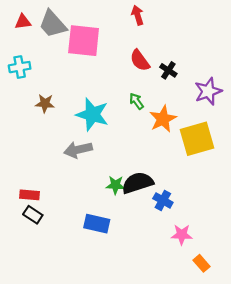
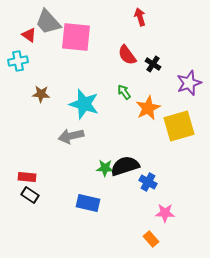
red arrow: (138, 15) -> (140, 17), moved
red triangle: (23, 22) -> (29, 35), moved, turned 42
orange rectangle: (201, 263) -> (151, 239), moved

